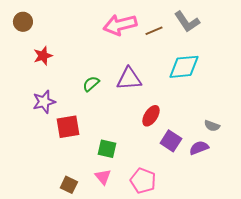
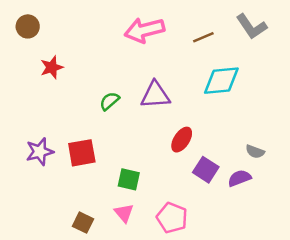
gray L-shape: (187, 22) -> (251, 26), moved
brown line: (154, 31) -> (203, 37), moved
purple star: (44, 102) -> (40, 152), moved

